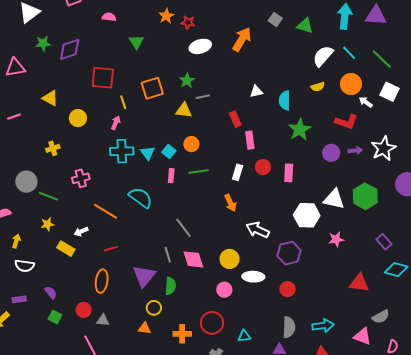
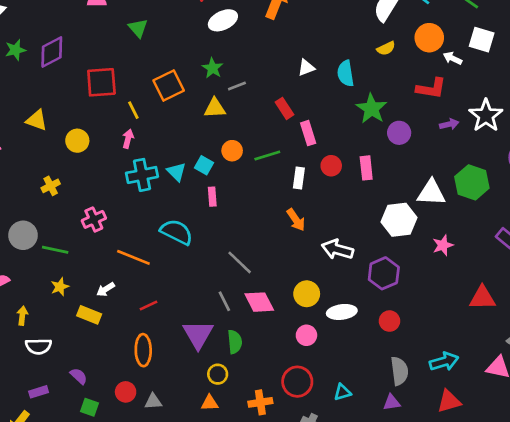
purple circle: (331, 153) -> (399, 133), moved
green line: (199, 172) -> (267, 155), moved

